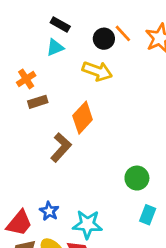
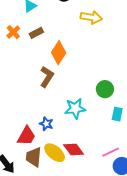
yellow arrow: (97, 71) -> (91, 17), moved
brown rectangle: (38, 102) -> (36, 33), moved
cyan star: (87, 224) -> (75, 108), moved

